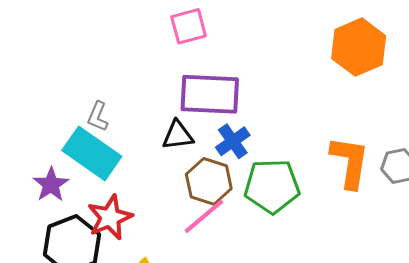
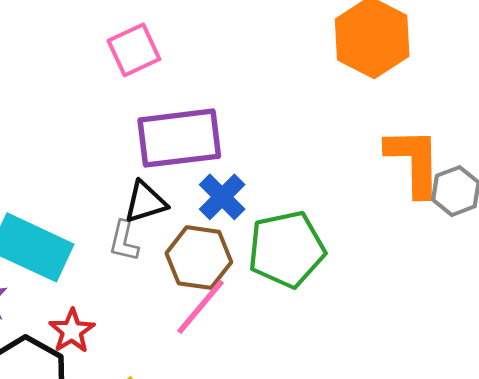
gray L-shape: (98, 116) -> (124, 241), moved
orange L-shape: (350, 162) -> (414, 162), moved
red star: (110, 217) -> (72, 331), size x0.7

